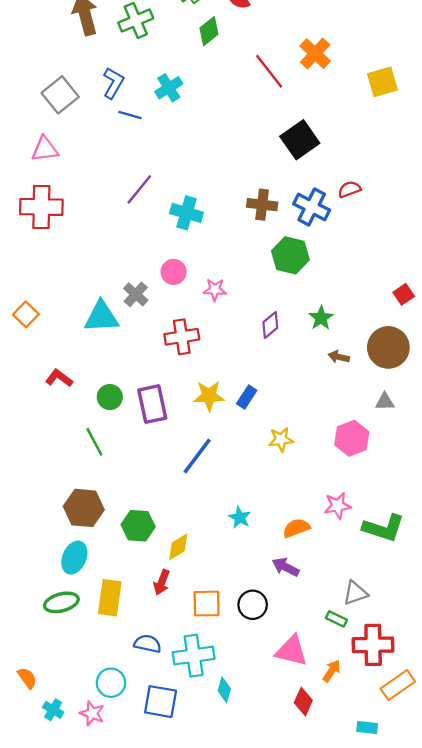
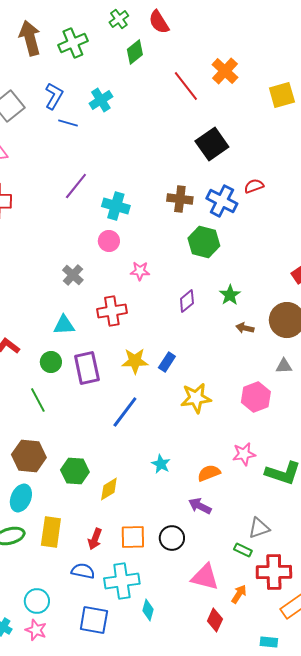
pink circle: (174, 272) -> (109, 241), moved
cyan triangle: (102, 317) -> (64, 325), moved, size x0.7
yellow star: (281, 440) -> (196, 398), size x1.4
red arrow: (162, 582) -> (95, 539), moved
cyan circle: (111, 683) -> (37, 601), moved

